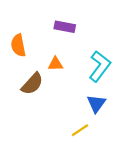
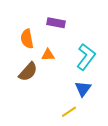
orange semicircle: (18, 45) -> (27, 39), moved

